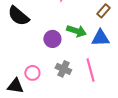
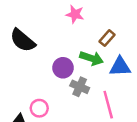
brown rectangle: (103, 11) -> (107, 38), moved
gray cross: (63, 69) -> (80, 87), moved

